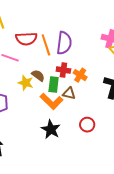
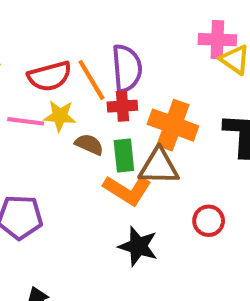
red cross: (63, 70) -> (122, 106), moved
orange cross: (80, 75) -> (173, 125), size x1.6
yellow star: (26, 83) -> (60, 116), moved
brown triangle: (69, 93) -> (159, 167), size x1.5

